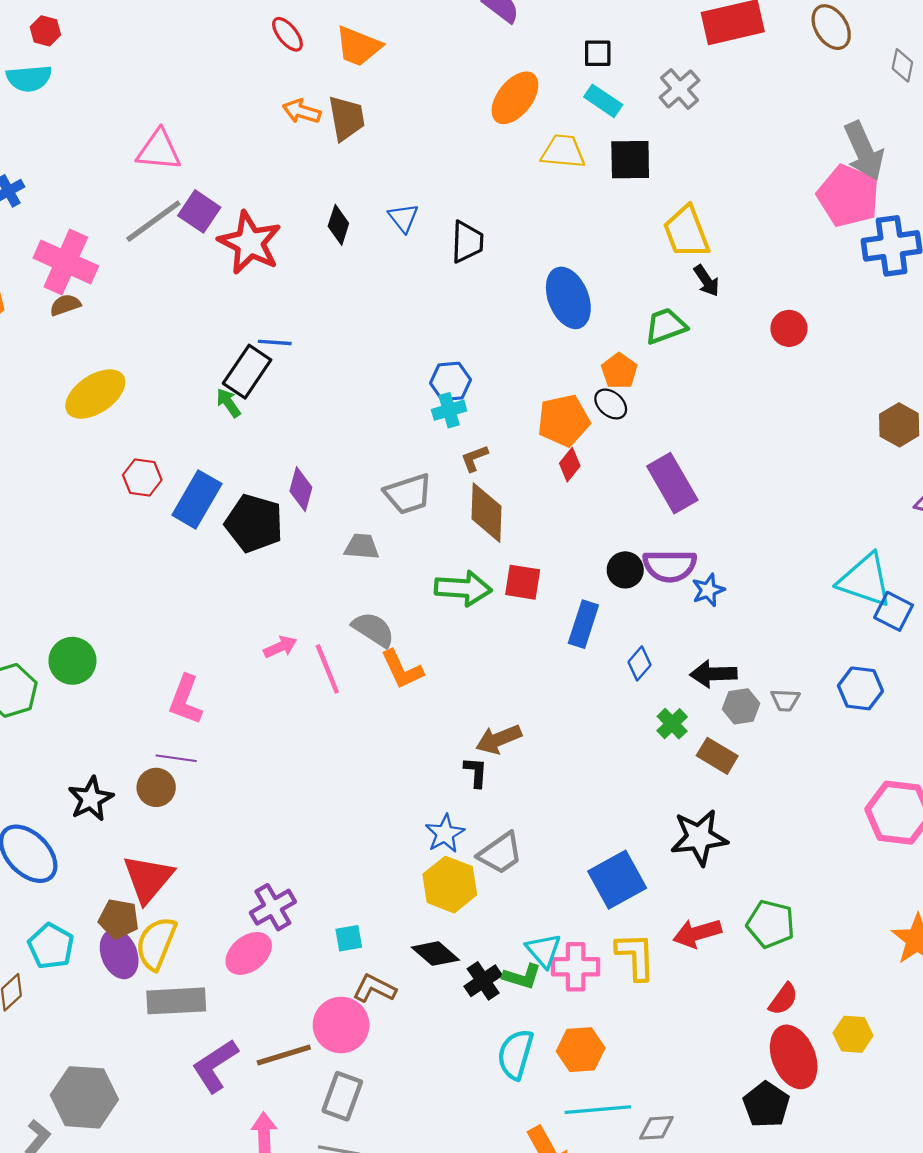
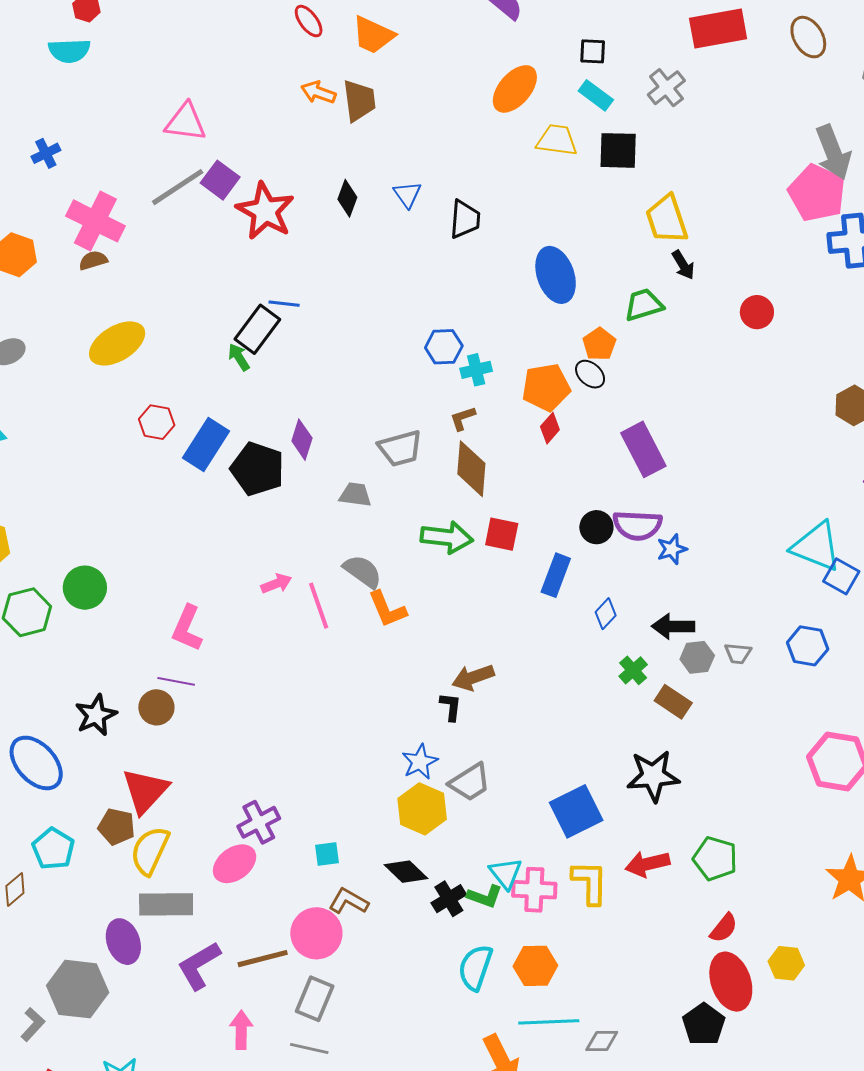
cyan cross: (449, 410) -> (476, 370), moved
purple ellipse: (119, 954) -> (123, 942), moved

